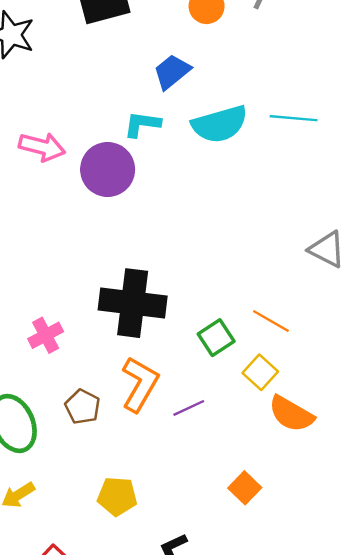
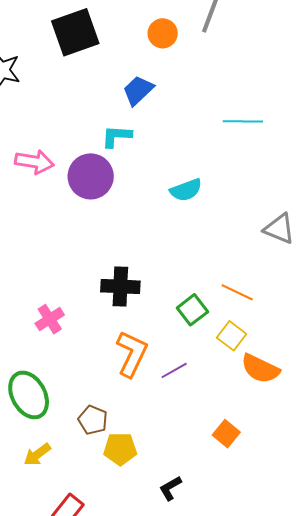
cyan semicircle: (220, 124) -> (186, 190), moved, size x0.7
black cross: (133, 303) -> (120, 286), size x0.7
brown pentagon: (83, 407) -> (93, 420), moved

